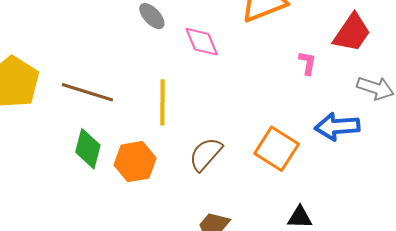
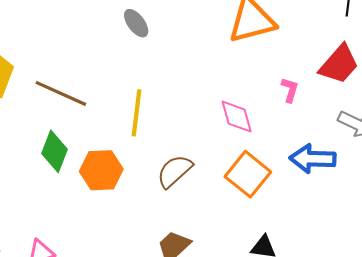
pink diamond: (202, 42) -> (237, 117), moved

